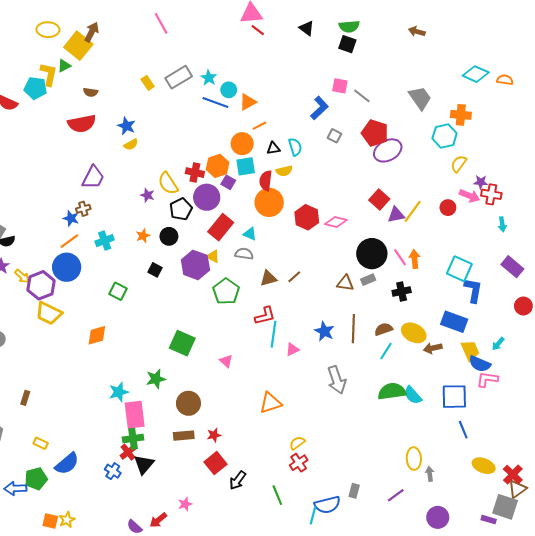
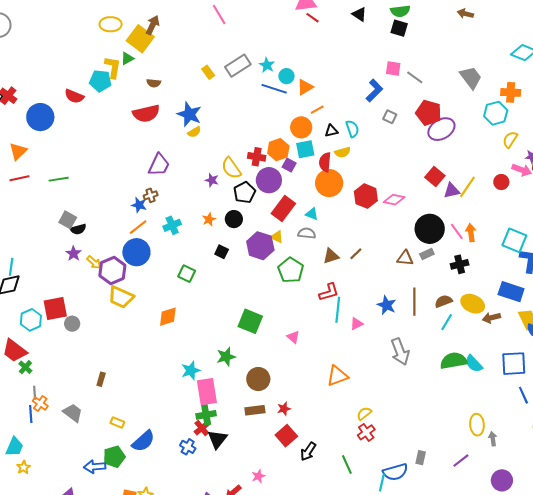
blue star: (126, 126) -> (189, 114), size x1.4

